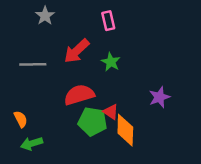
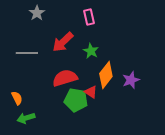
orange diamond: (125, 130) -> (106, 75), moved, turned 36

